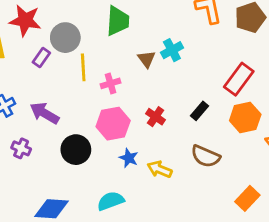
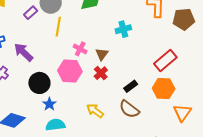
brown triangle: (147, 59) -> (102, 54), moved
pink cross: (111, 83) -> (80, 49), moved, turned 32
black rectangle: (200, 111) -> (131, 86), moved
blue star: (129, 158) -> (49, 104), moved

